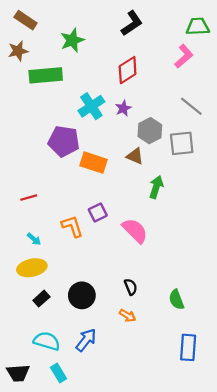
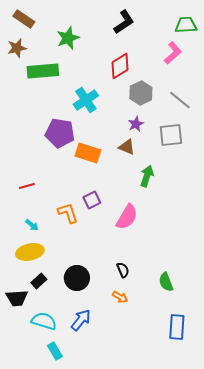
purple star: (123, 108) -> (136, 124), moved
gray hexagon: (150, 131) -> (141, 93), moved
pink semicircle: (135, 231) -> (127, 217), turned 76
black trapezoid: (18, 373) -> (17, 298), moved

